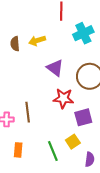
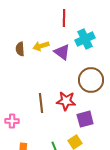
purple triangle: (55, 68) -> (62, 52), moved
brown line: (28, 112) -> (41, 103), moved

